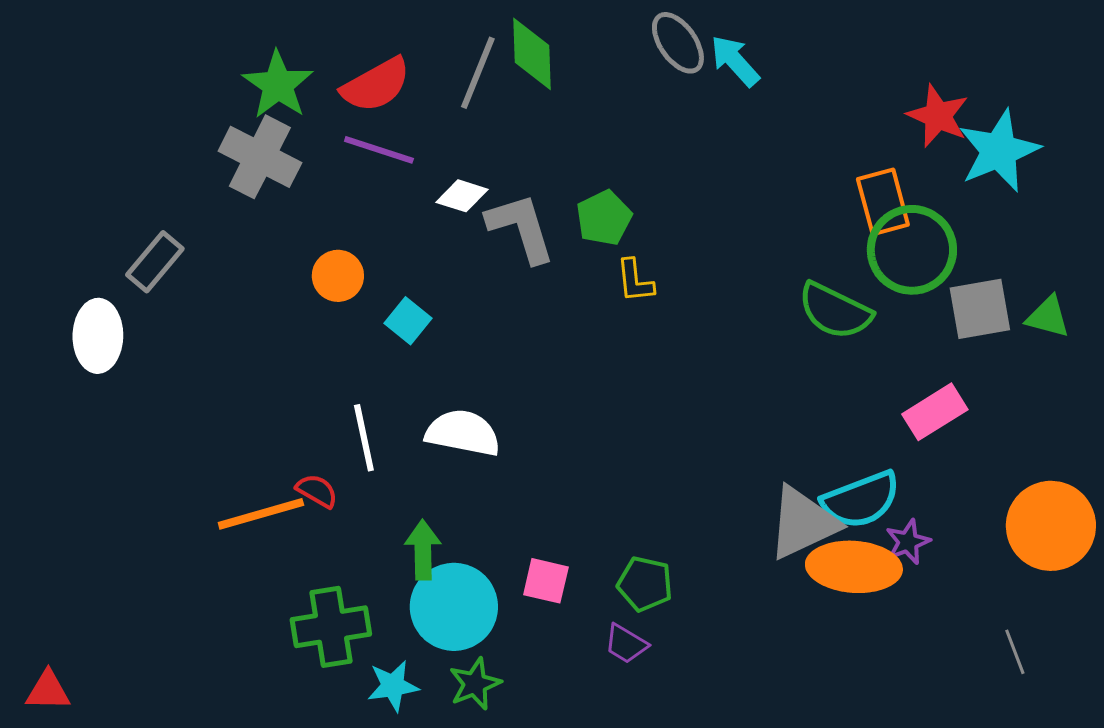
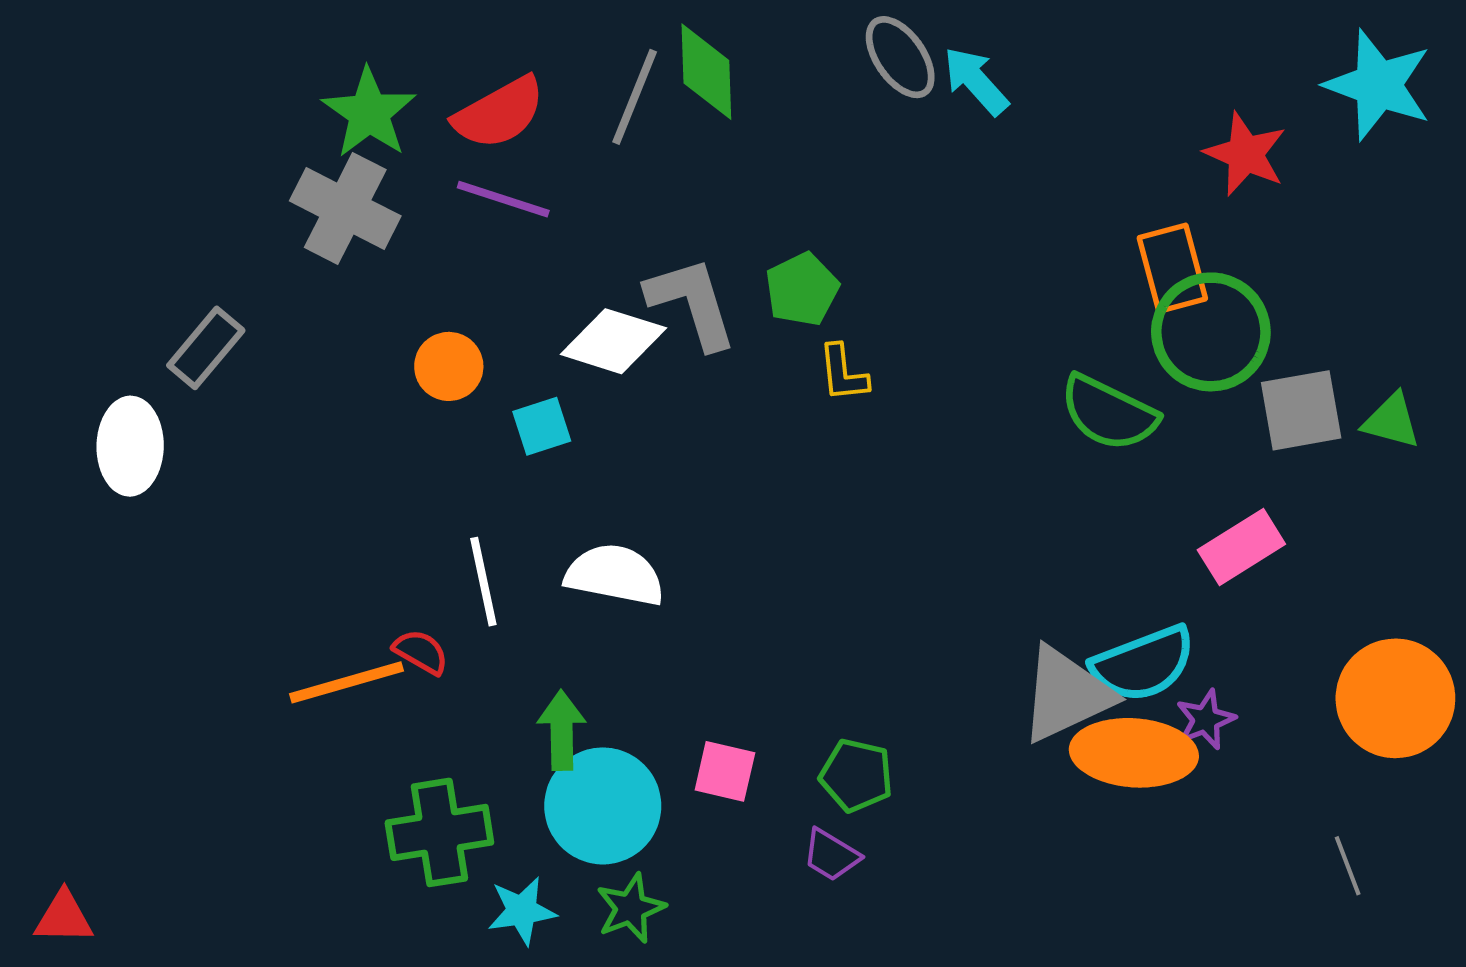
cyan star: (999, 151) -> (1378, 85), moved, turned -30
white diamond: (462, 196) -> (613, 341), moved, size x1.5
cyan square: (408, 321) -> (542, 426), turned 33

